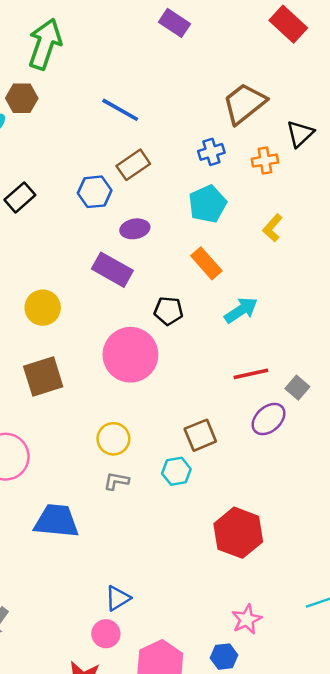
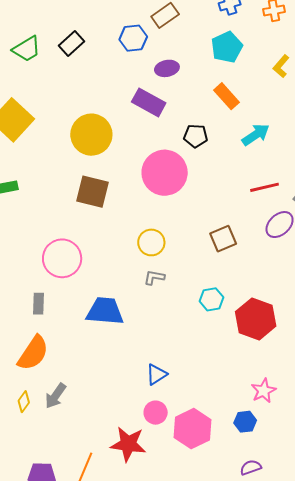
yellow circle: (43, 308) -> (91, 135), size x1.4
brown square: (43, 377) -> (92, 192), turned 32
cyan hexagon: (176, 471) -> (211, 299), moved
pink circle: (106, 634) -> (156, 413), moved

